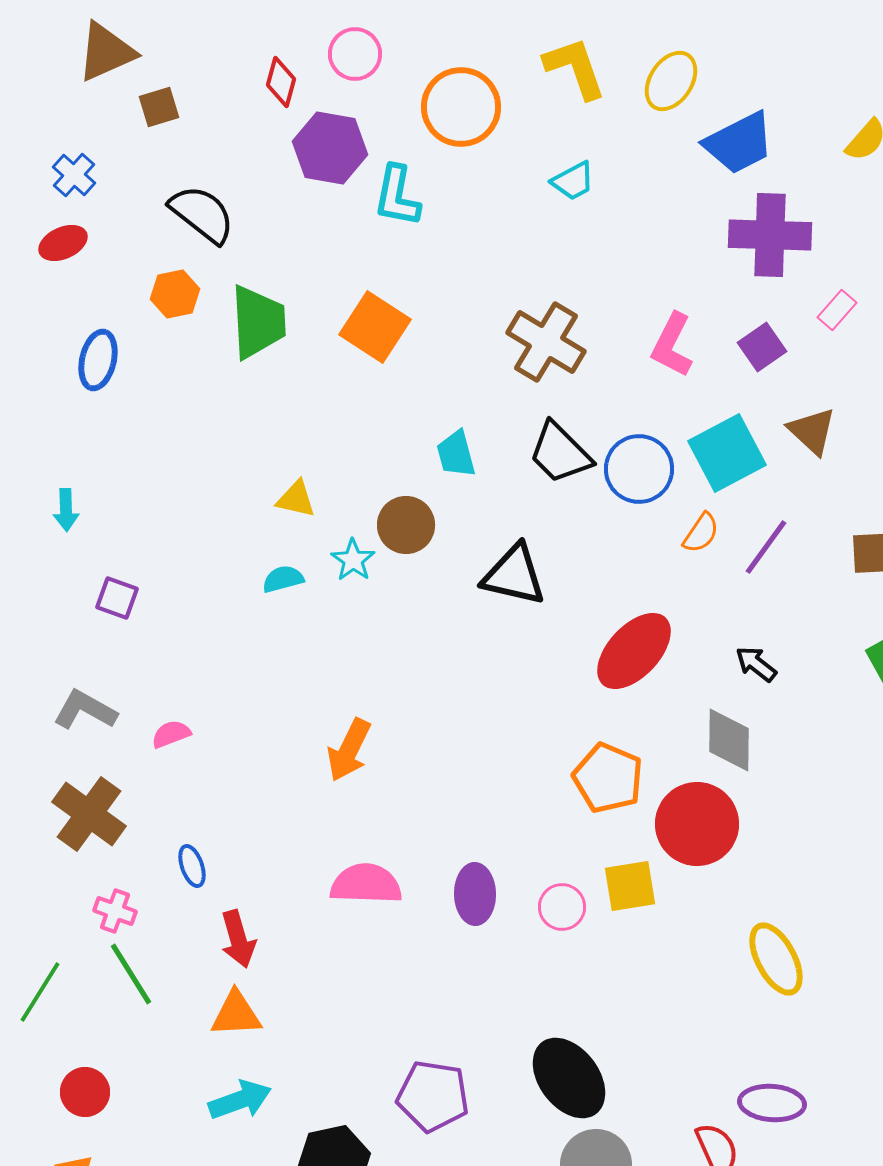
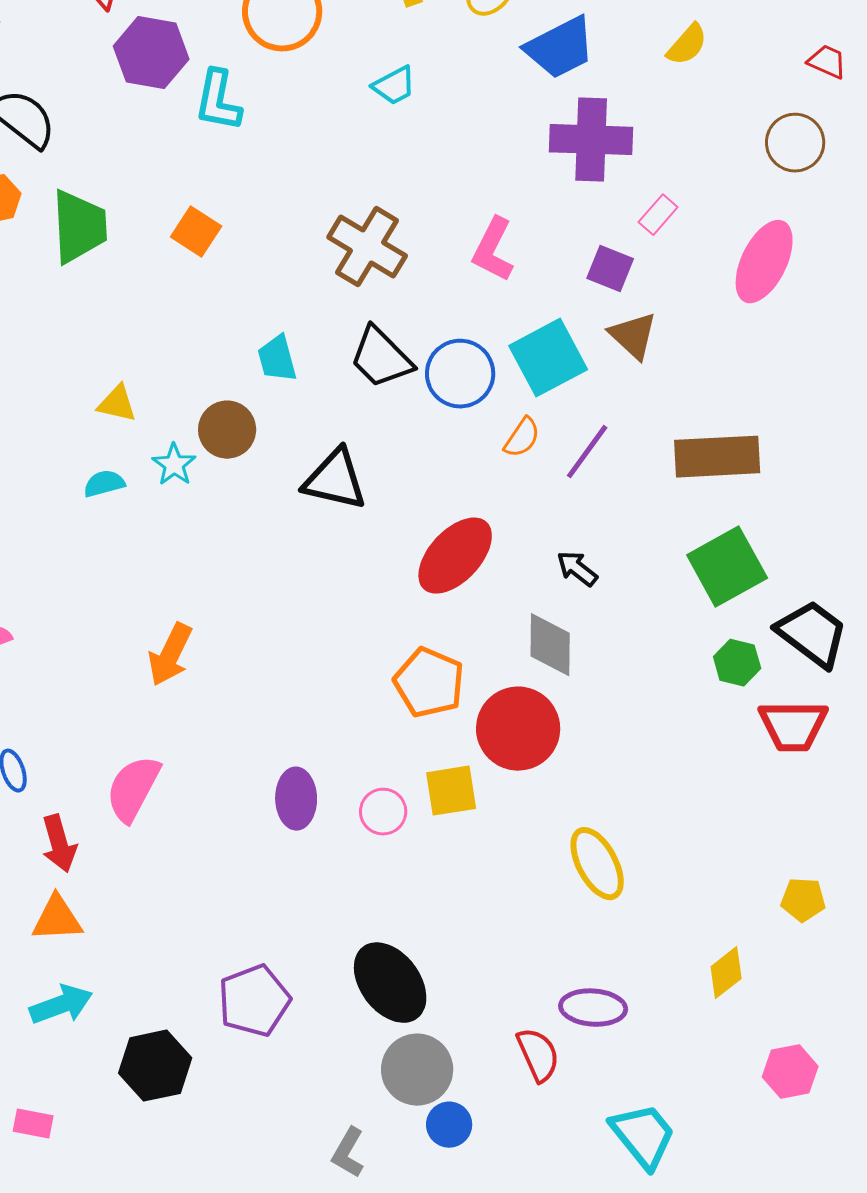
orange square: (375, 327) -> (196, 232), size x0.7
purple square: (762, 347) -> (610, 269), moved, turned -33
pink semicircle: (366, 884) -> (133, 789), moved, turned -64
purple pentagon: (433, 1096) -> (254, 1001), turned -30

